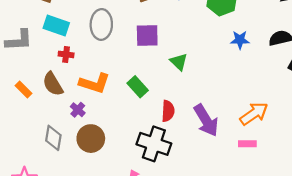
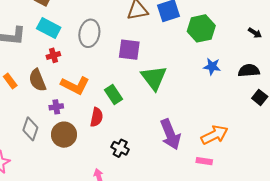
red cross: (66, 54) -> (53, 55), turned -32
green triangle: (179, 62) -> (154, 78), size x1.6
purple cross: (78, 110) -> (56, 107), turned 32
red semicircle: (168, 111) -> (97, 117), moved
black cross: (154, 144) -> (120, 148), size x0.6

